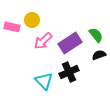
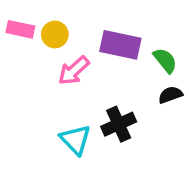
pink rectangle: (12, 27) -> (20, 29), moved
purple rectangle: (70, 43) -> (120, 45), moved, turned 45

